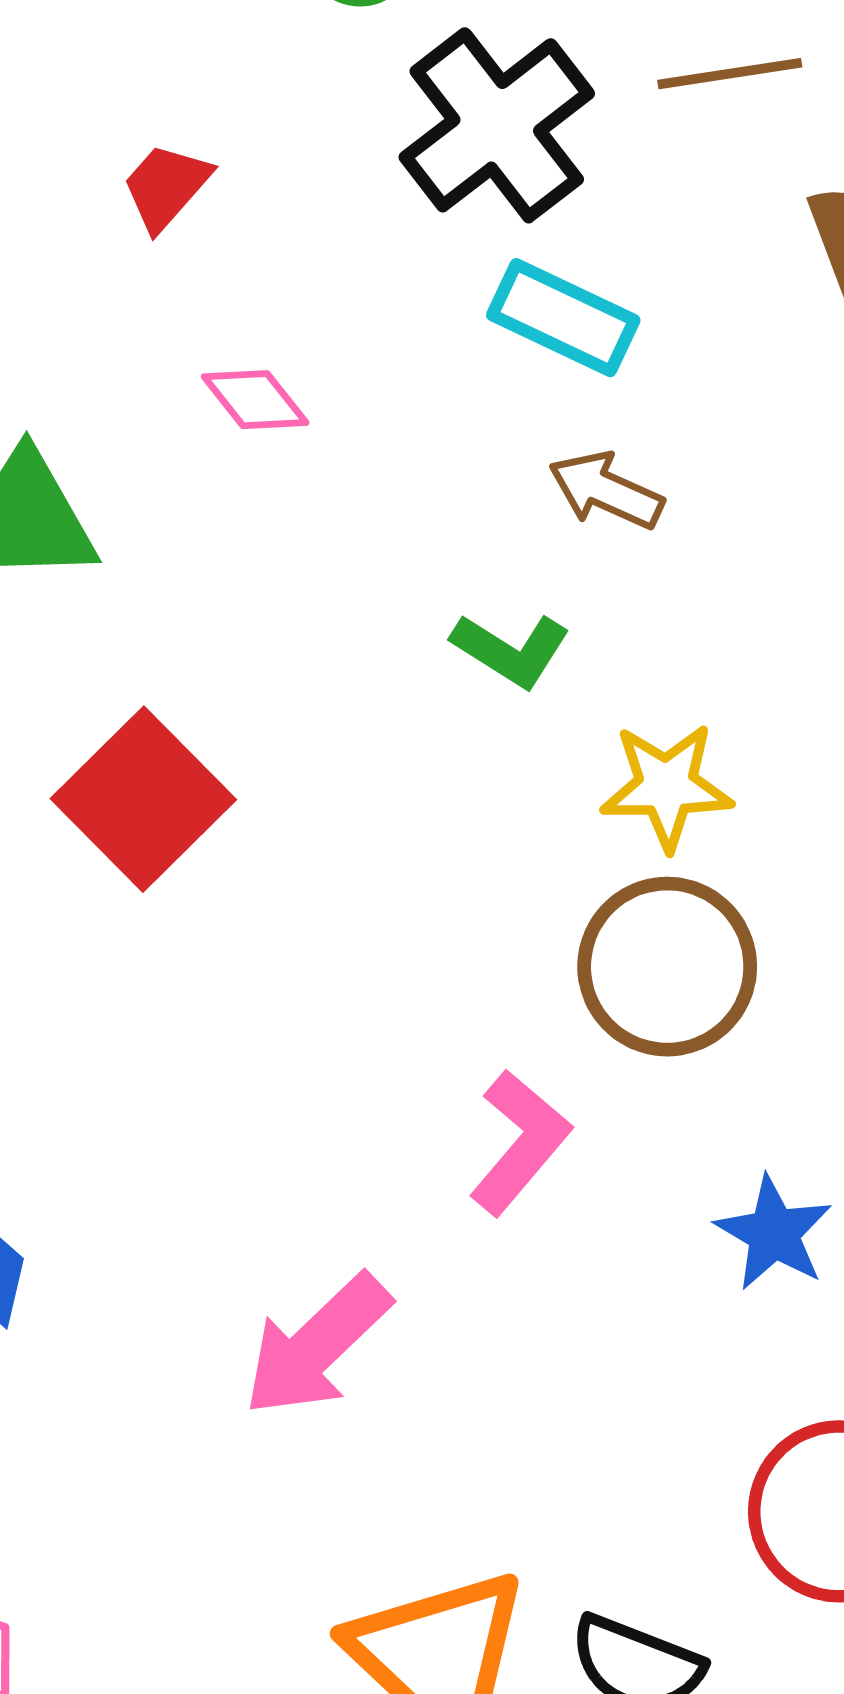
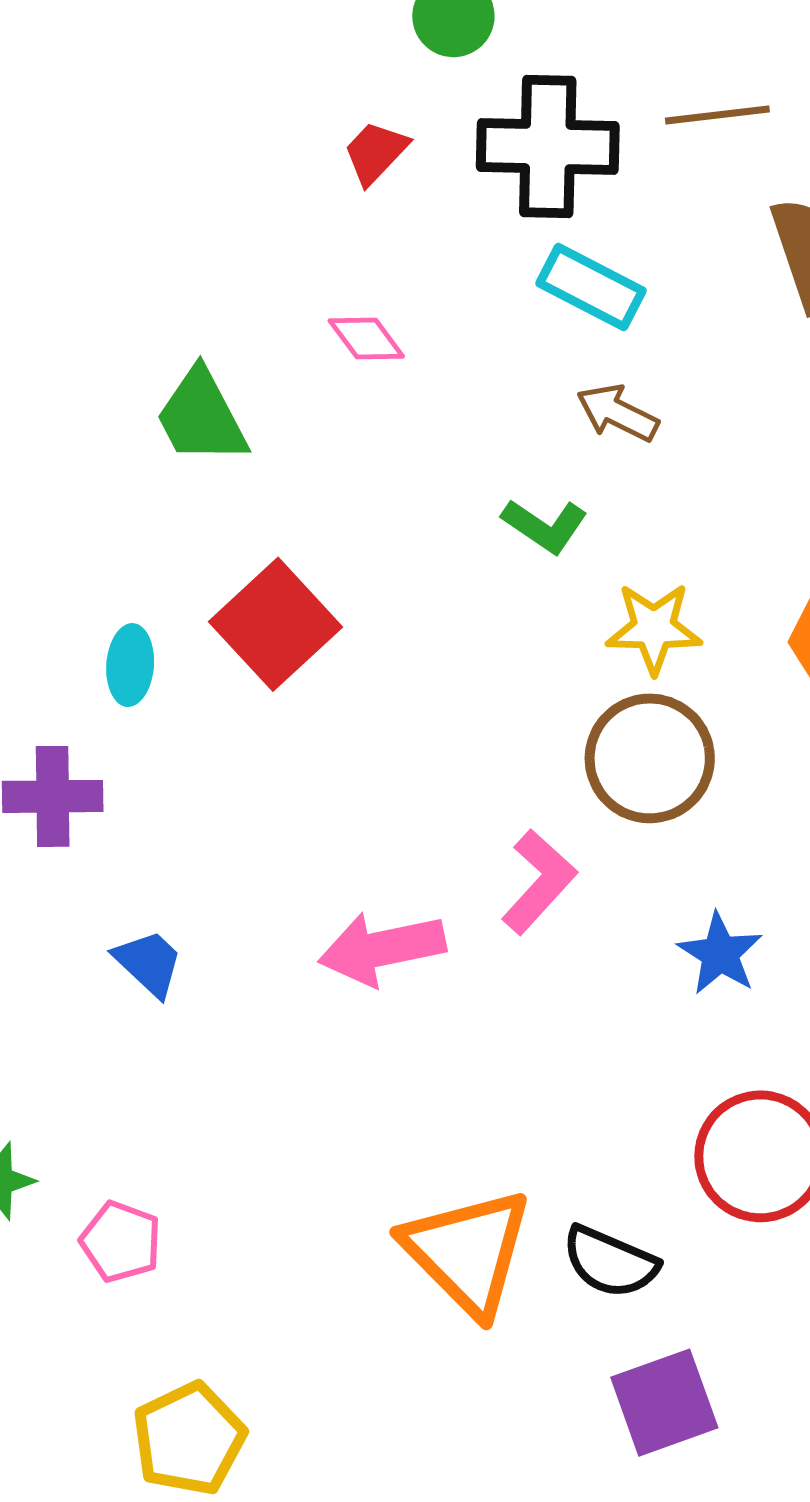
black cross: (497, 125) -> (548, 146), turned 37
red trapezoid: (166, 187) -> (376, 153), moved
pink arrow: (317, 1345) -> (382, 949), moved, turned 30

